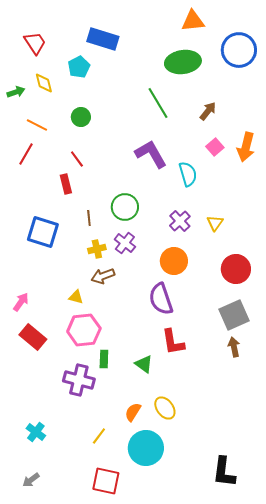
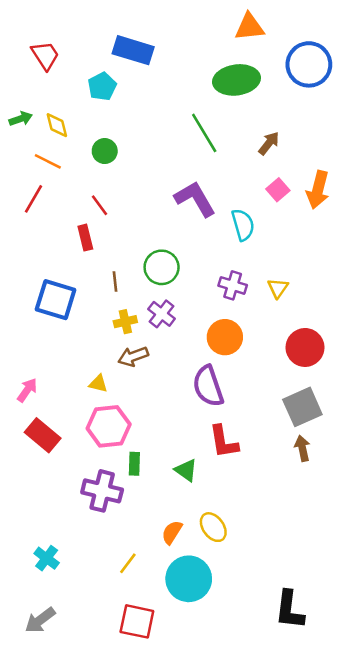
yellow diamond: (44, 83) -> (57, 125), moved
purple cross: (180, 221) -> (233, 285), turned -30
gray arrow: (31, 480) -> (40, 620), size x1.4

